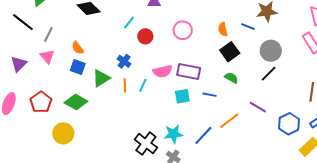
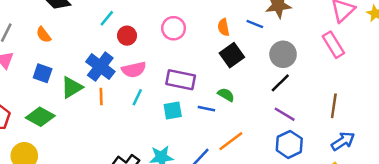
orange semicircle: (78, 48) -> (44, 35), moved
blue cross: (124, 61) -> (100, 67), size x1.6
pink semicircle: (163, 71) -> (134, 70), moved
green semicircle: (231, 78) -> (226, 95), moved
cyan line: (143, 85) -> (137, 97), moved
purple line: (258, 107) -> (285, 114), moved
blue hexagon: (289, 124) -> (289, 144), moved

